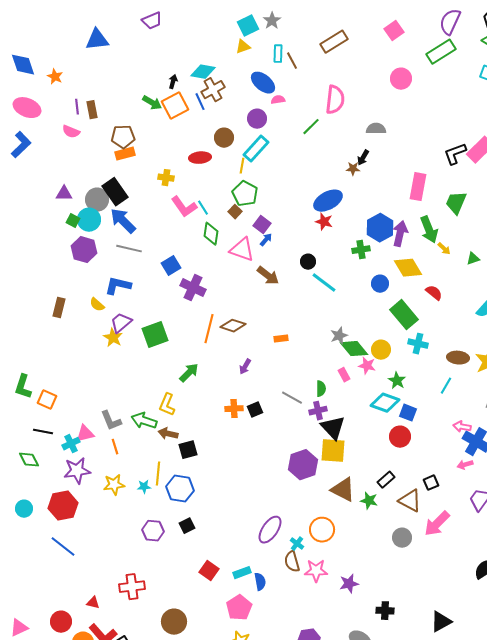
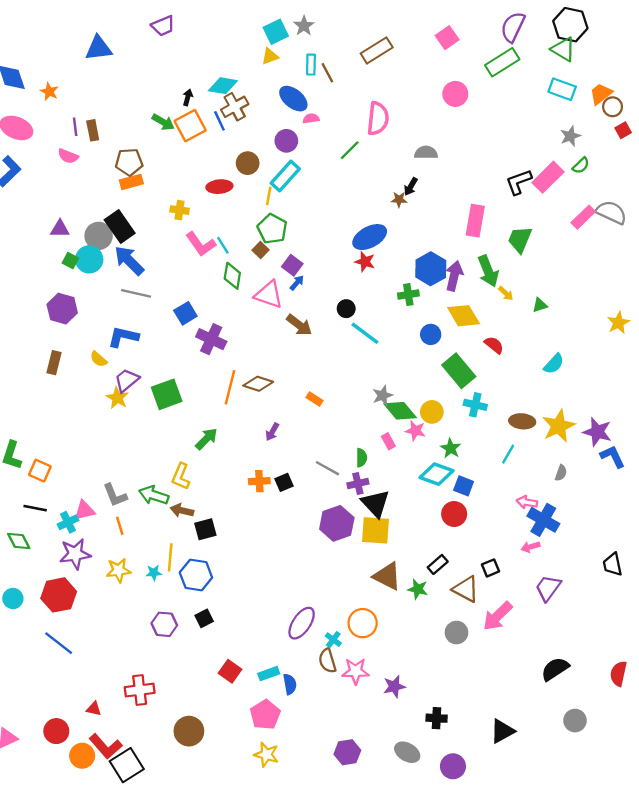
purple hexagon: (84, 250) -> (62, 309), moved
orange rectangle: (281, 339) -> (314, 399), turned 40
purple hexagon: (303, 465) -> (337, 523), moved

